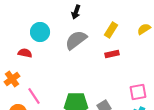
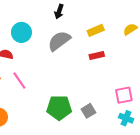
yellow rectangle: (111, 30) -> (96, 30), turned 35
pink line: (34, 96) -> (19, 81), moved

